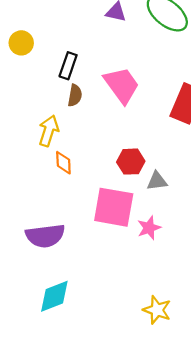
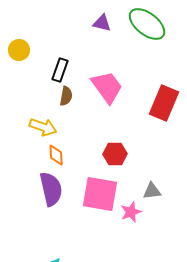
yellow arrow: (49, 131) -> (43, 127), turned 92
gray triangle: (157, 181) -> (152, 191), moved
purple semicircle: (45, 236) -> (51, 189), moved, turned -96

